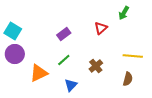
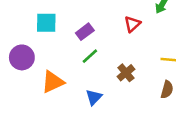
cyan square: (13, 31) -> (46, 23), moved, turned -30
green line: (64, 60) -> (90, 56), moved

